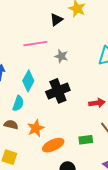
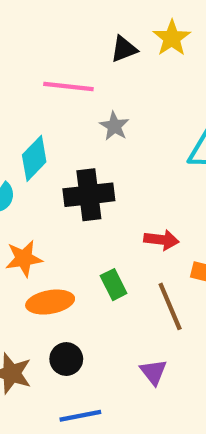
green rectangle: (86, 140) -> (114, 285), moved, turned 56

